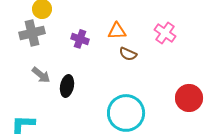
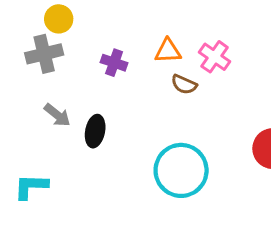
pink cross: (165, 33) -> (215, 57), moved

